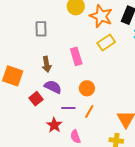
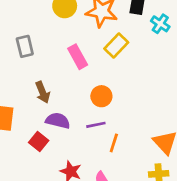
pink rectangle: (76, 56) -> (78, 57), moved
orange circle: (87, 88) -> (101, 96), moved
purple line: (68, 108) -> (96, 125), moved

